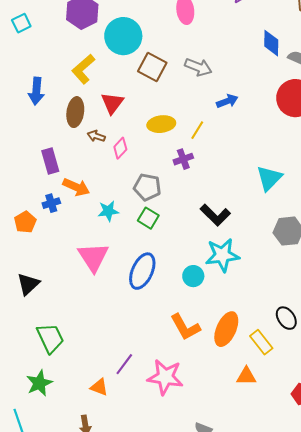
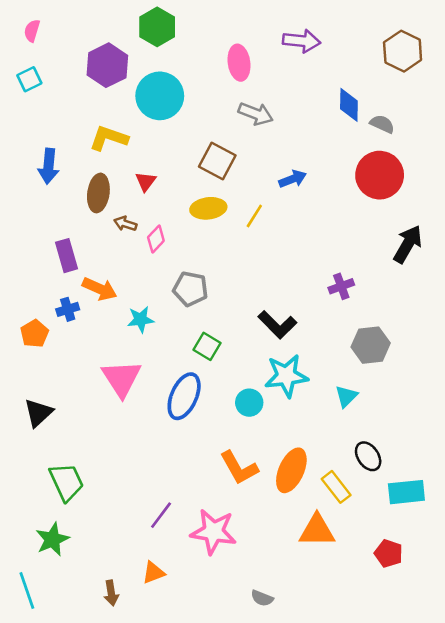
brown square: (152, 67) -> (217, 161), moved
gray arrow: (198, 67) -> (256, 114), moved
yellow L-shape: (83, 69) -> (109, 138), turned 60
red triangle: (112, 103) -> (146, 181), size x0.7
purple cross: (183, 159) -> (341, 286), moved
cyan triangle: (269, 178) -> (346, 396), moved, size x0.7
green square: (148, 218) -> (207, 346), moved
orange triangle: (246, 376) -> (317, 530), size x1.4
orange triangle: (99, 387) -> (153, 573), moved, turned -42

